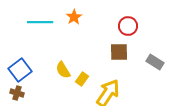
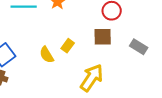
yellow rectangle: (82, 79) -> (68, 46), moved

